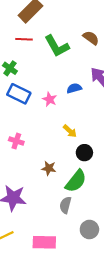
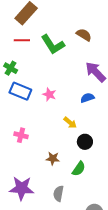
blue semicircle: (74, 88) -> (87, 98), moved
green semicircle: (76, 181) -> (79, 169), size x0.7
gray semicircle: (65, 205) -> (58, 194), moved

